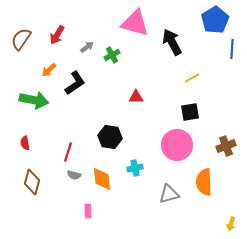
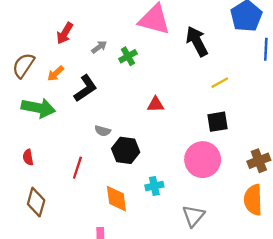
brown semicircle: (21, 39) -> (23, 65), moved
gray semicircle: (74, 175) -> (103, 131), moved
orange semicircle: (204, 182) -> (253, 200), moved
gray triangle: (169, 194) -> (193, 216), turned -35

